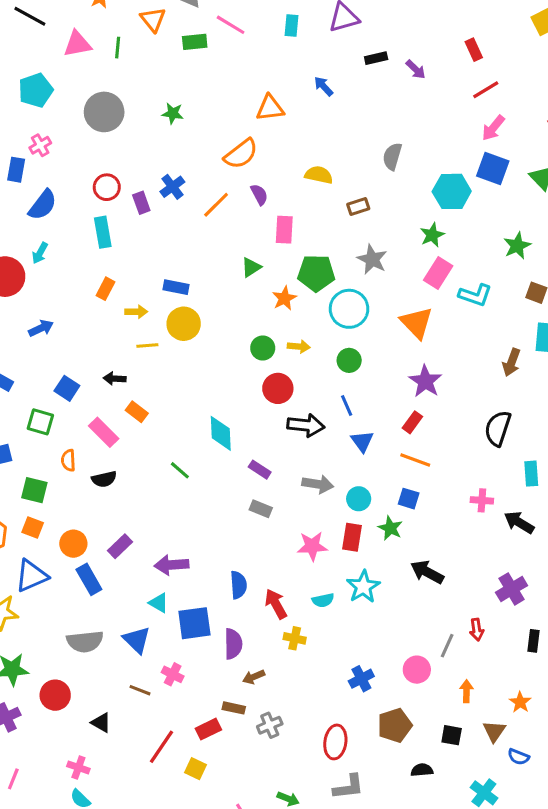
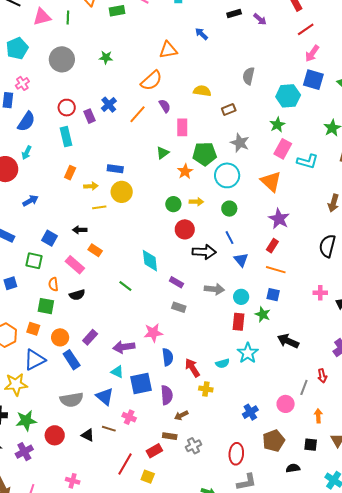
green square: (34, 490) -> (46, 306), moved
pink star: (312, 546) -> (153, 333), moved
black triangle: (101, 723) -> (88, 435), moved

